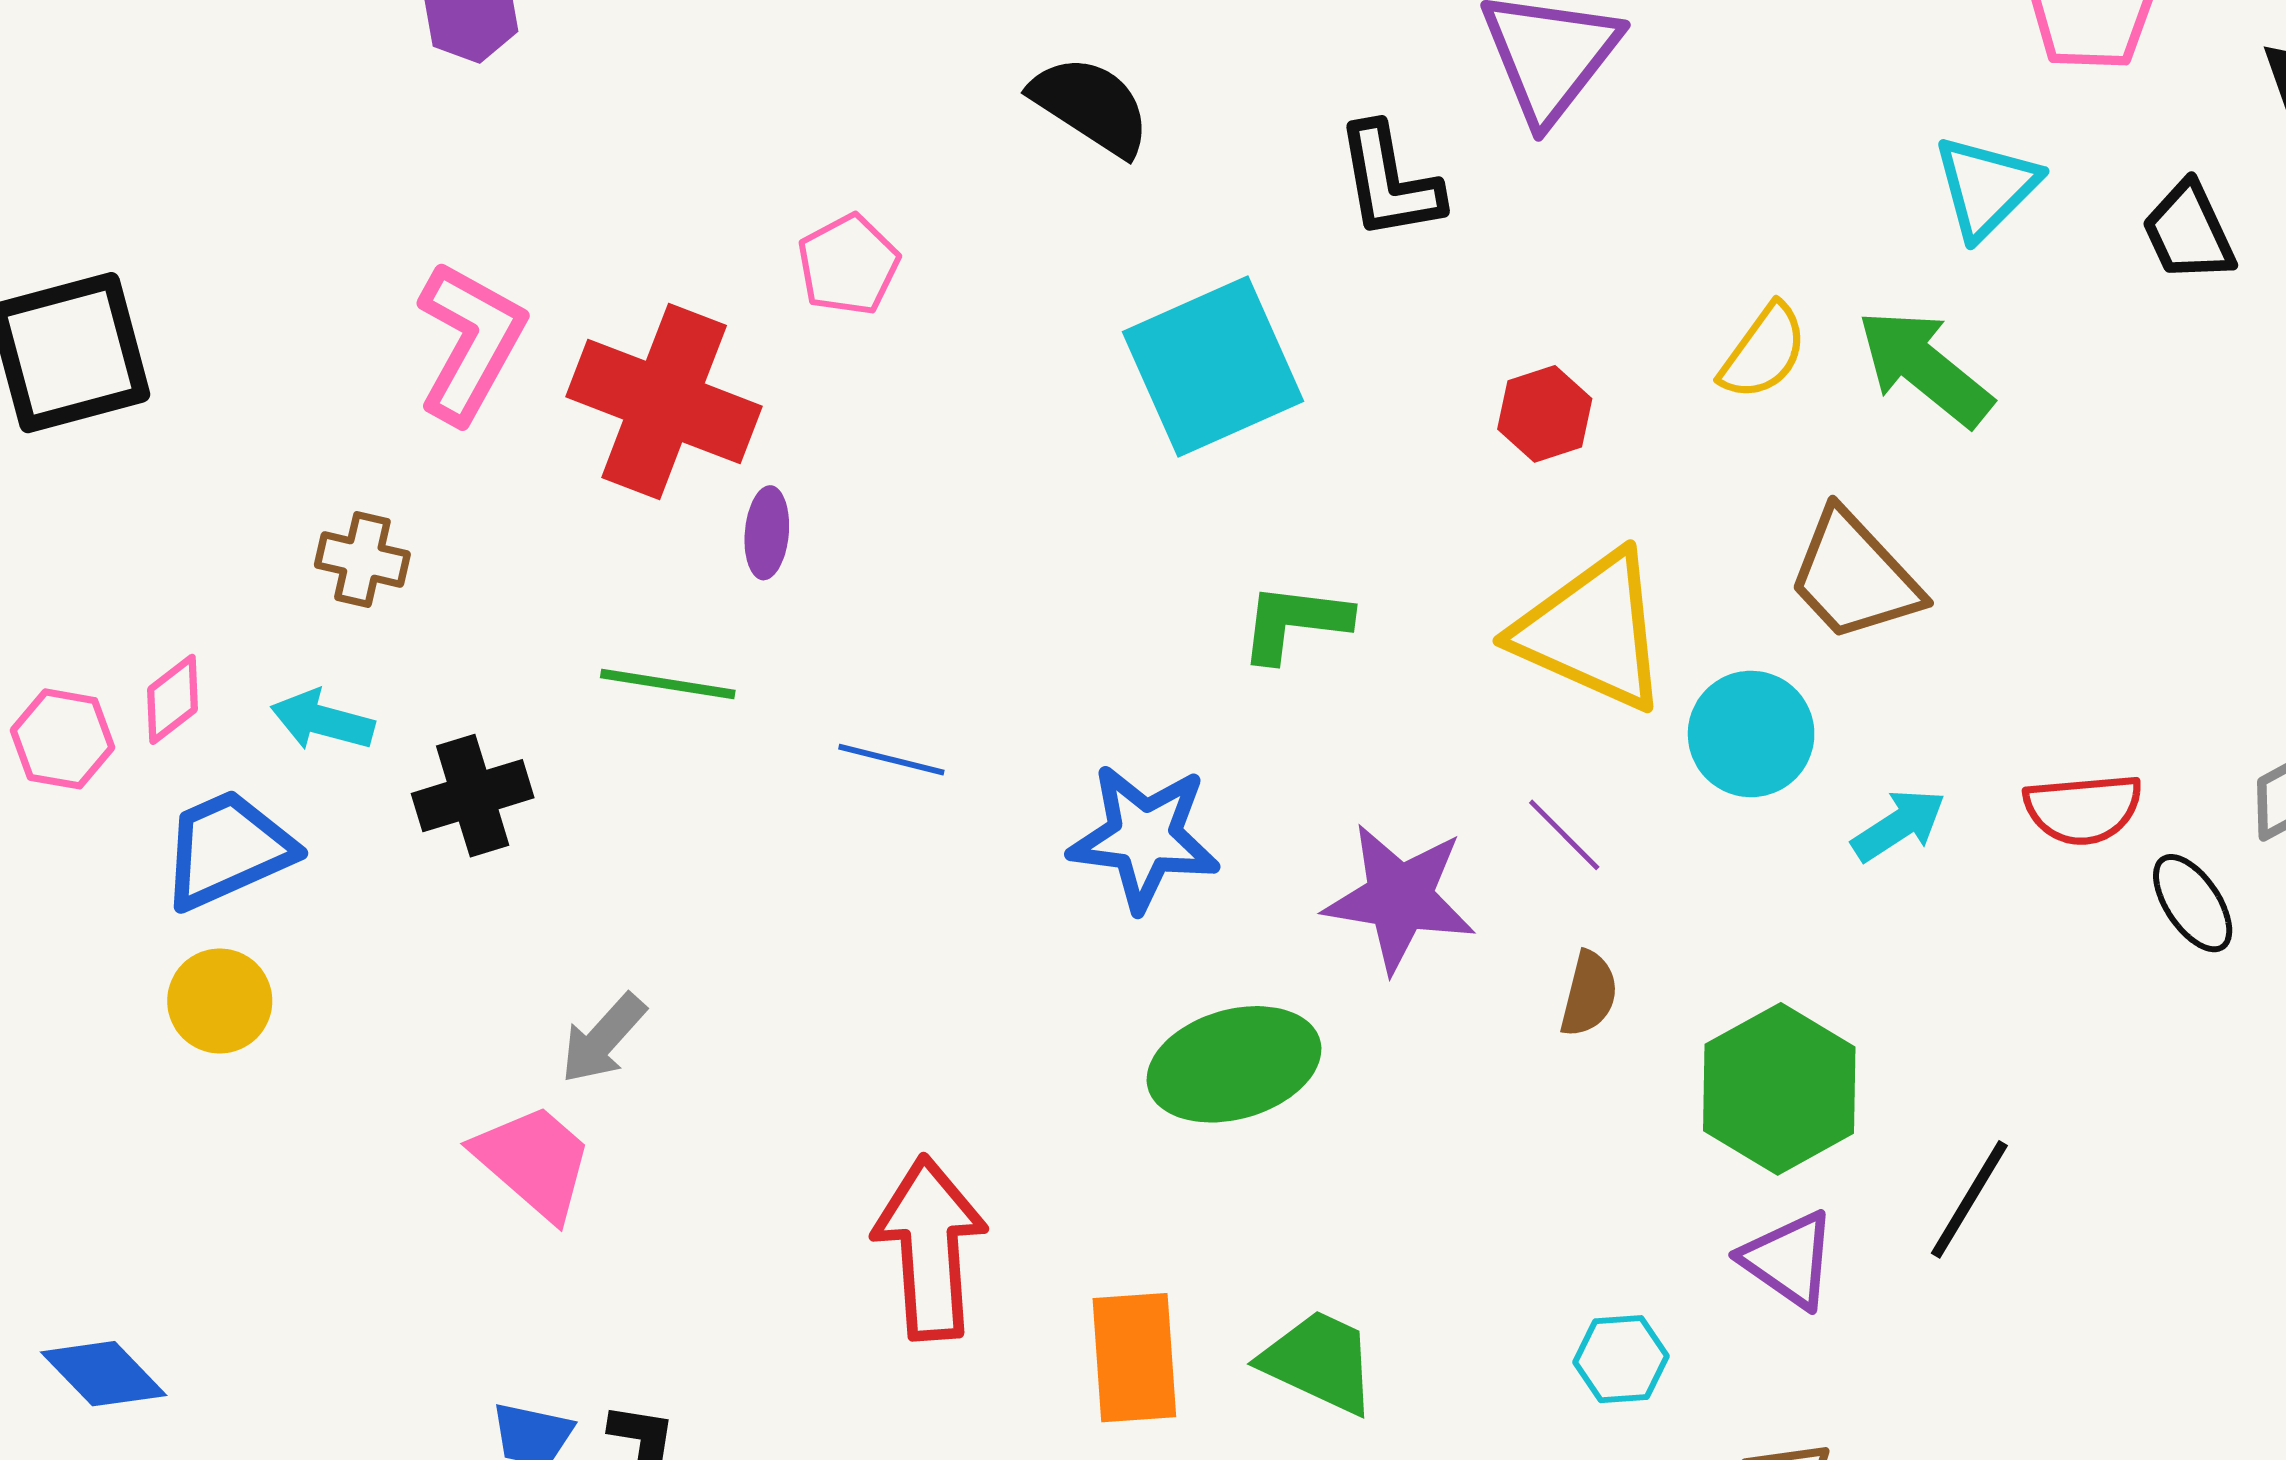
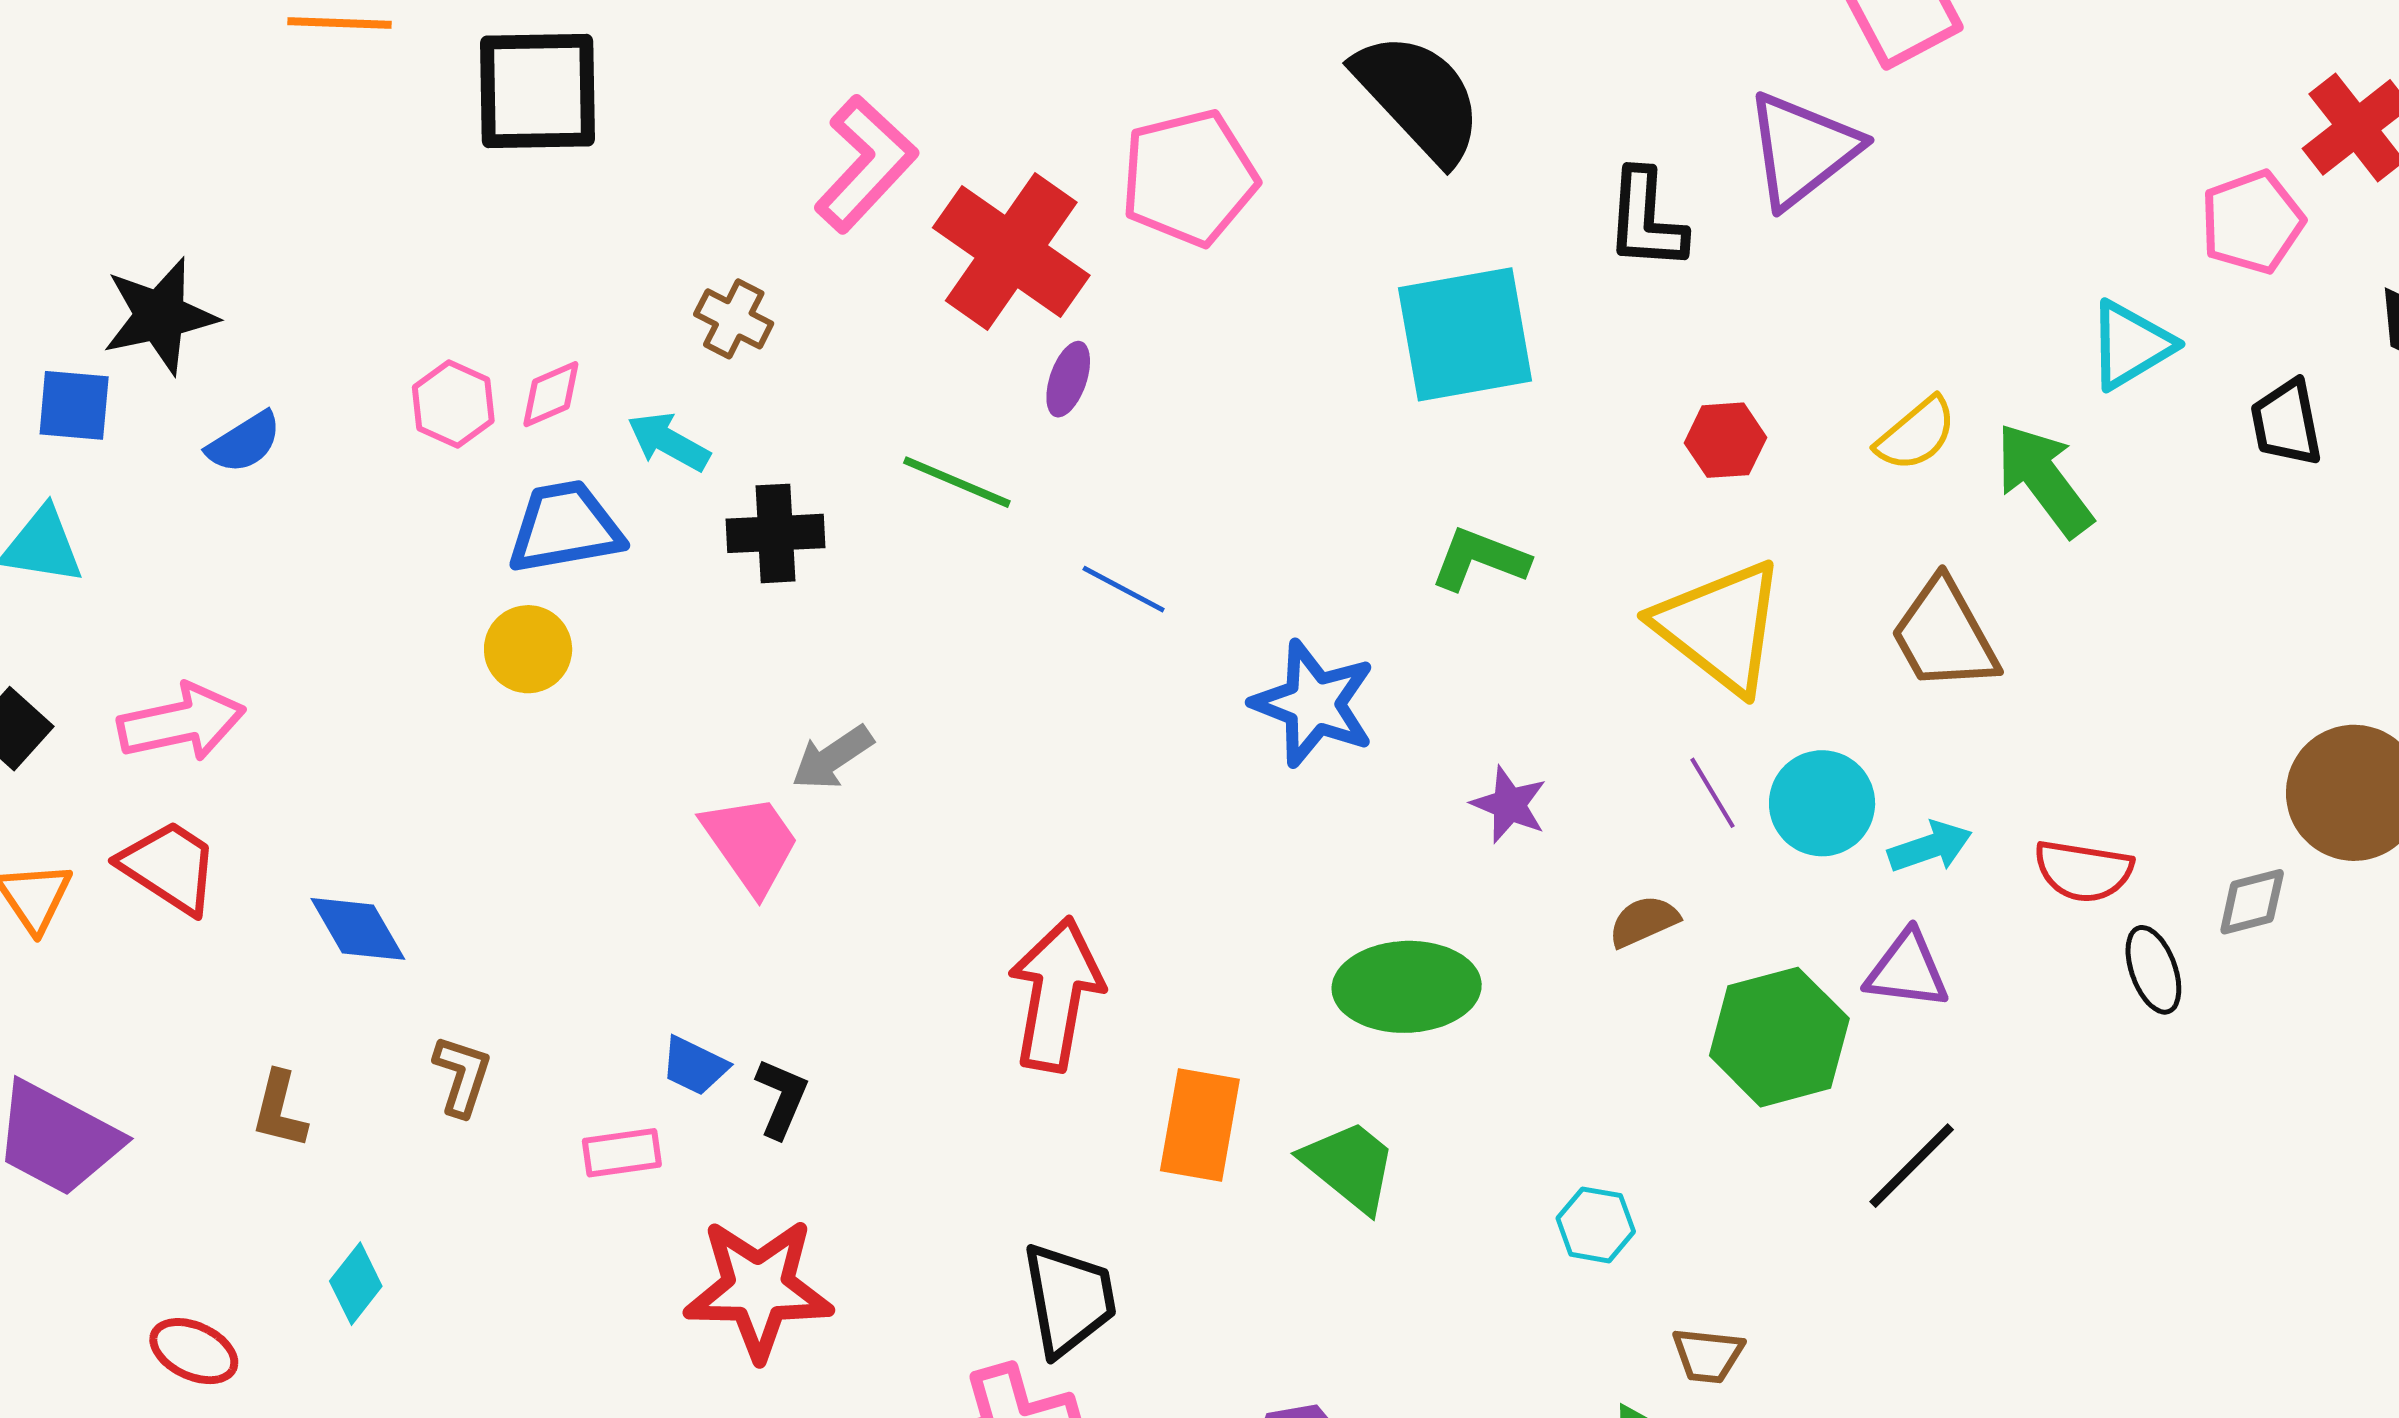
black semicircle: (1091, 106) -> (1419, 97), size x1.4
pink pentagon: (848, 265) -> (1189, 178), size x1.6
cyan circle: (1751, 734) -> (1822, 803), moved
purple line: (1564, 835) -> (1713, 793), moved
purple star: (1400, 898) -> (1509, 805), size x0.6
brown semicircle: (1589, 994) -> (1644, 921), turned -142
green ellipse: (1234, 1064) -> (1407, 987), moved
purple triangle: (1789, 1260) -> (1907, 970), moved, turned -42

